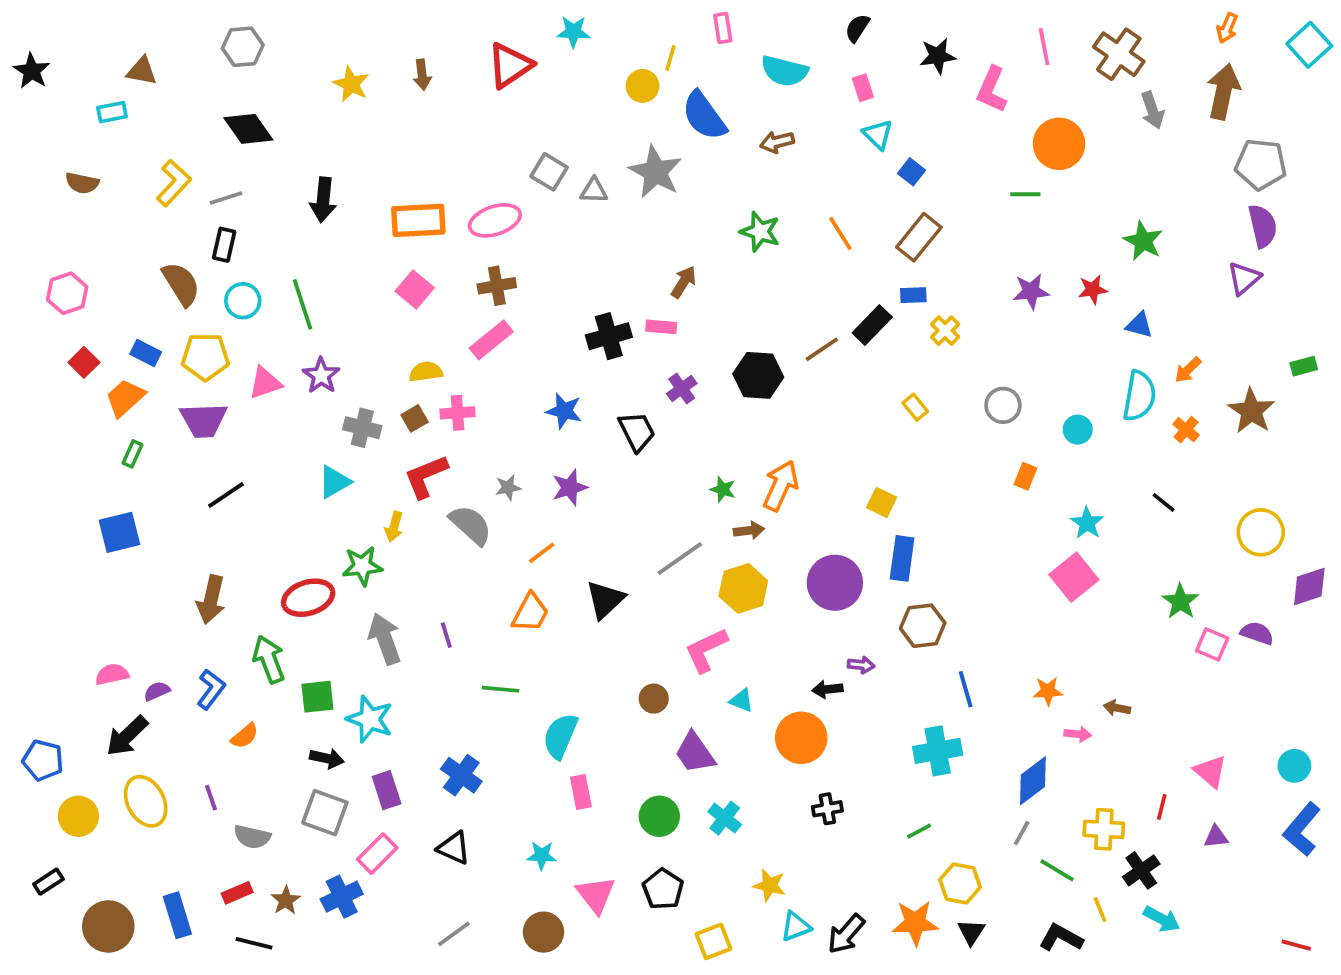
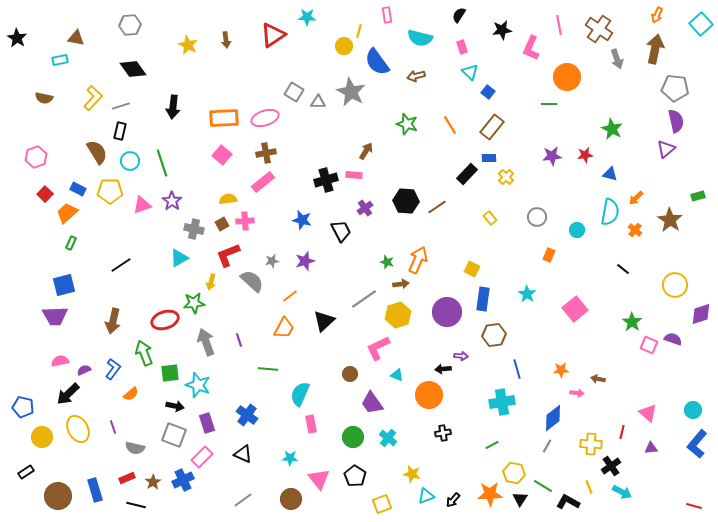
brown line: (822, 349) -> (437, 207), moved
purple trapezoid: (204, 420) -> (55, 316), moved
cyan star: (1087, 523) -> (527, 294), moved
green line: (1057, 870) -> (543, 486), moved
black arrow: (846, 934) -> (453, 500), size x0.7

